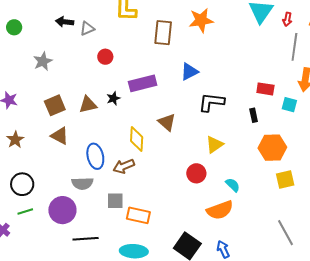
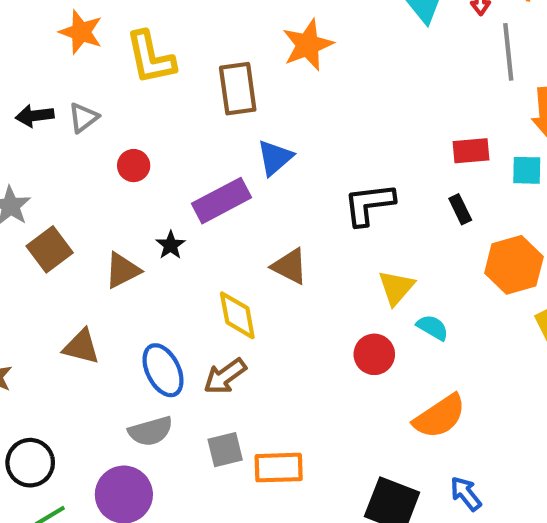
blue triangle: (189, 72) -> (275, 158), moved
brown square: (55, 105) -> (50, 249), moved
cyan semicircle: (233, 185) -> (433, 327), moved

